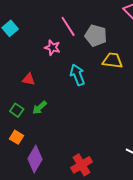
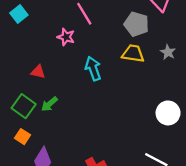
gray pentagon: (96, 36) -> (136, 24), moved
green square: (17, 110) -> (24, 106), size x1.5

